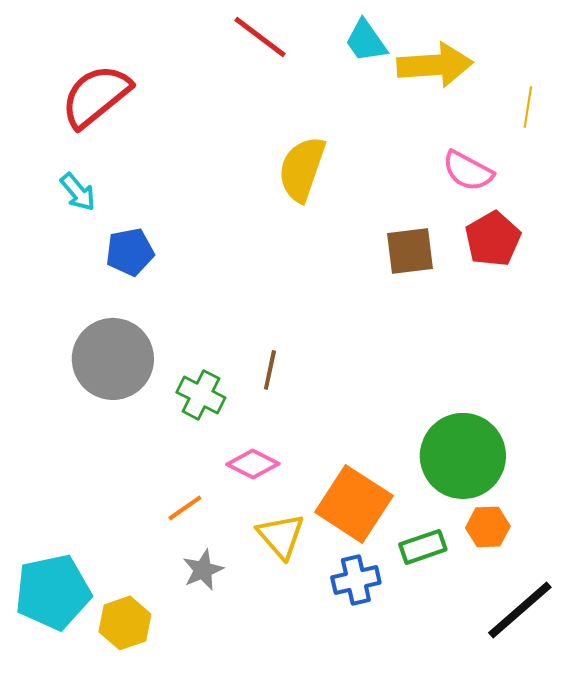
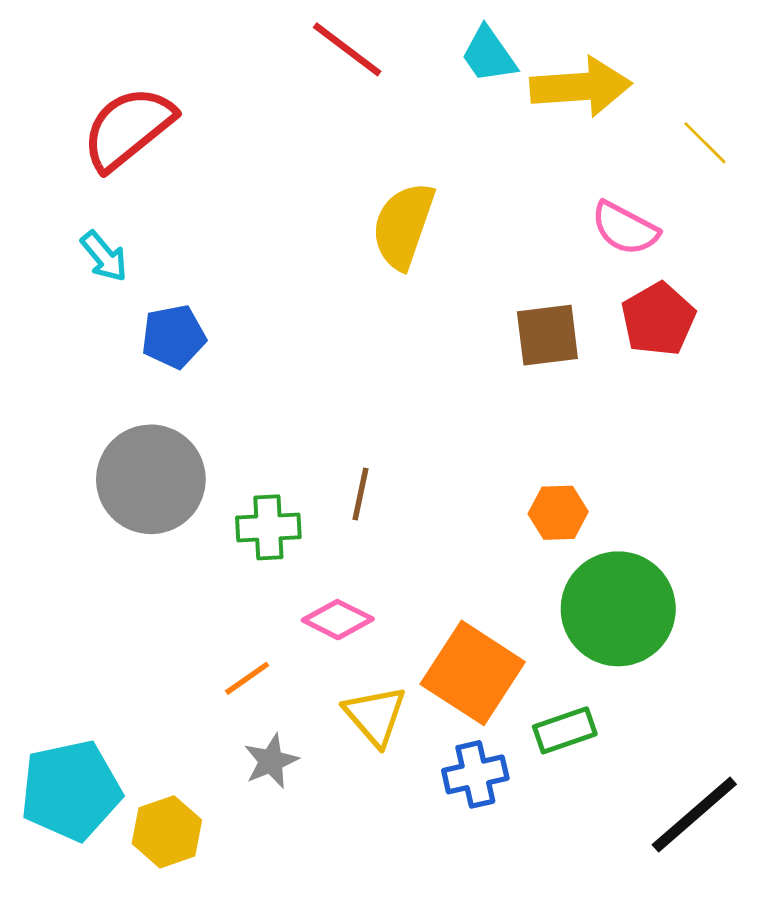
yellow line: (528, 107) -> (705, 143), turned -54
green cross: (201, 395) -> (268, 527), turned -30
orange hexagon: (488, 527) -> (558, 513), moved

